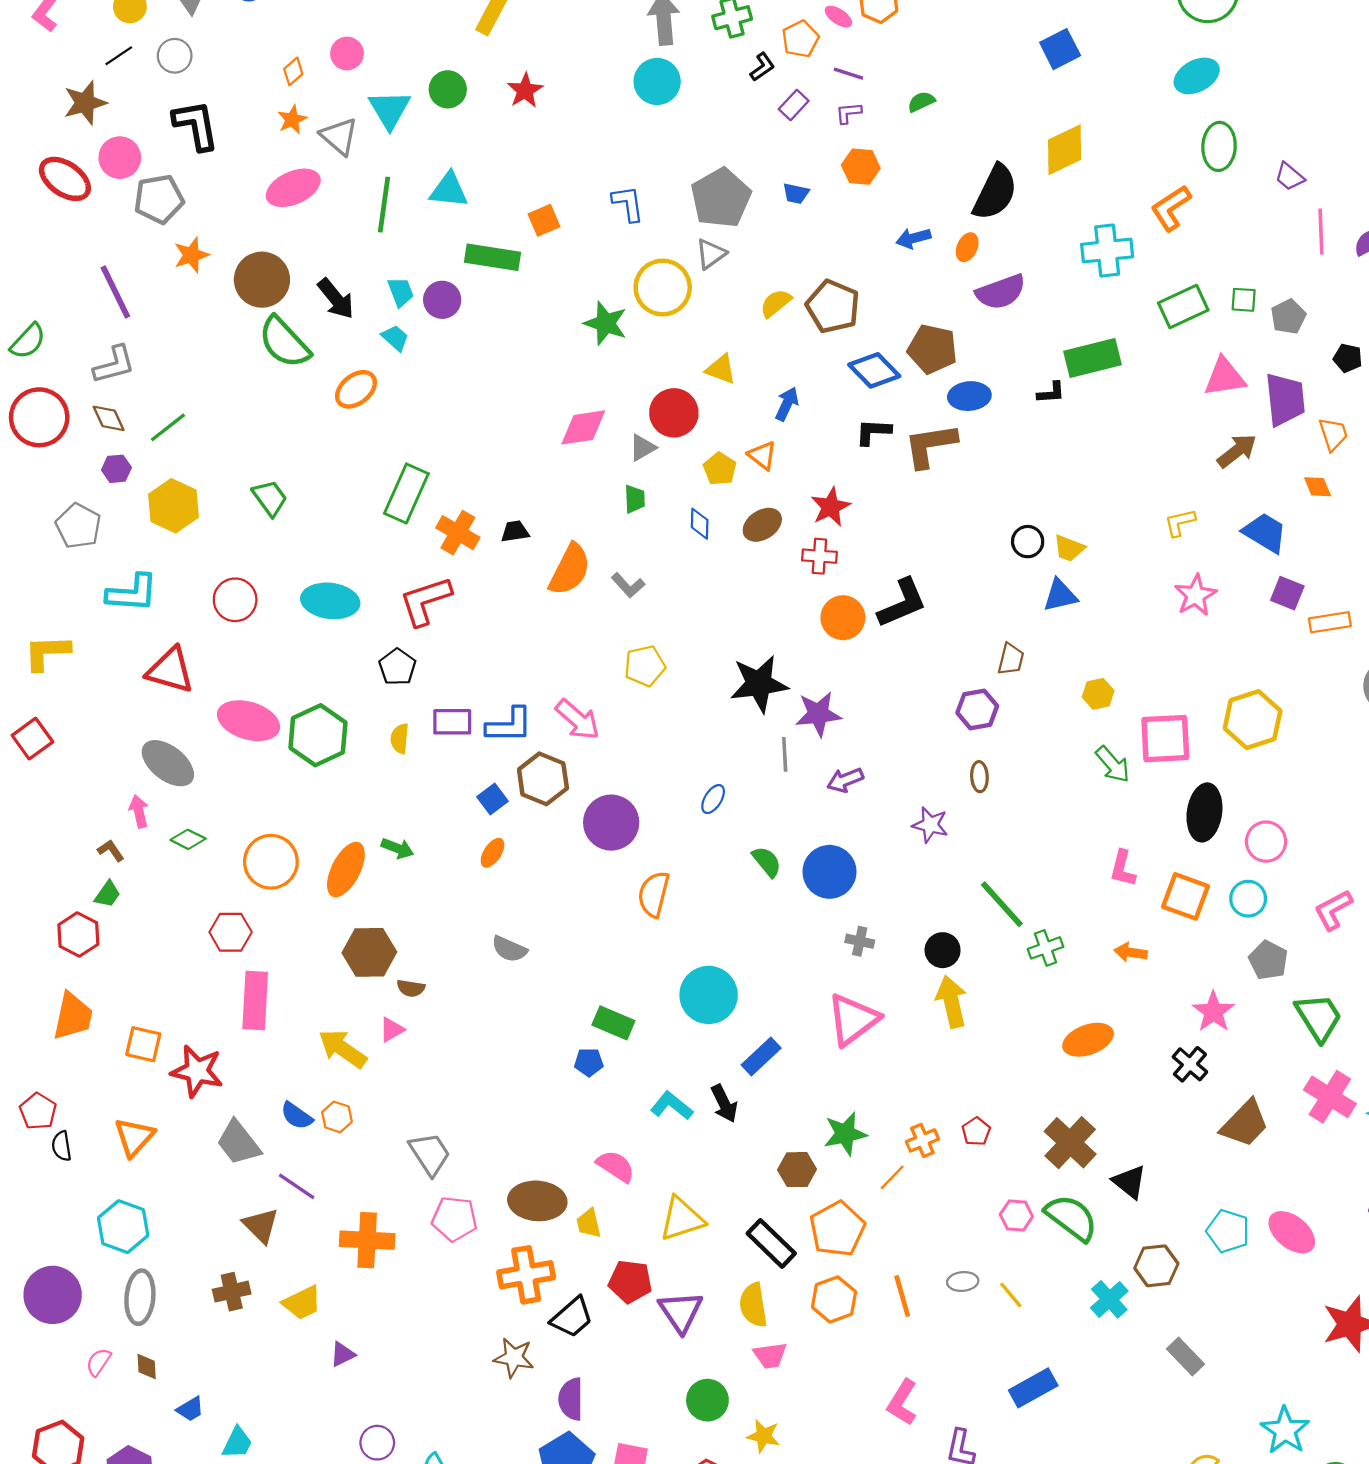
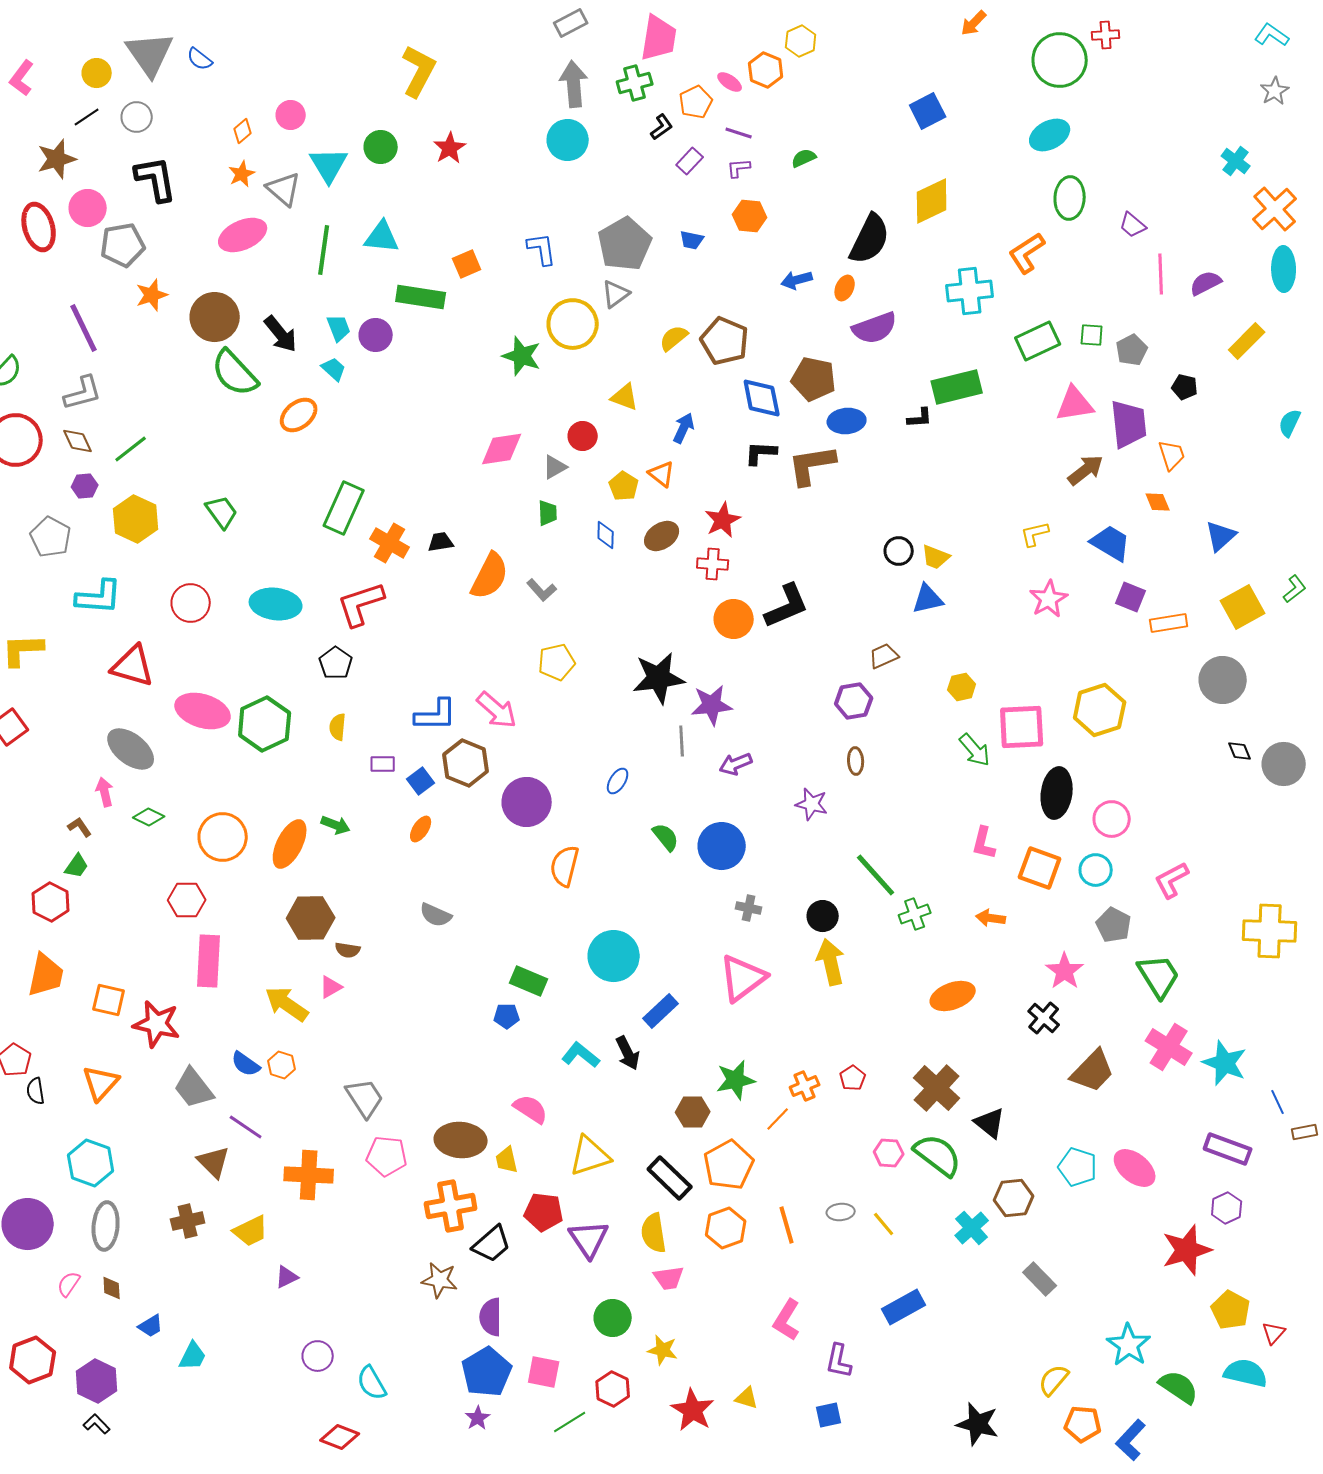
red ellipse: (65, 179) -> (39, 227), turned 39
blue diamond: (874, 370) -> (762, 398), turned 33
red circle: (674, 413) -> (583, 436), size x0.7
brown trapezoid: (1011, 659) -> (884, 656), turned -128
purple rectangle: (452, 722) -> (383, 764), moved, size x0.7

